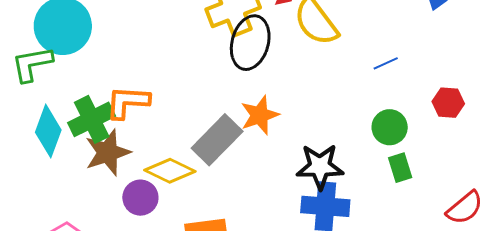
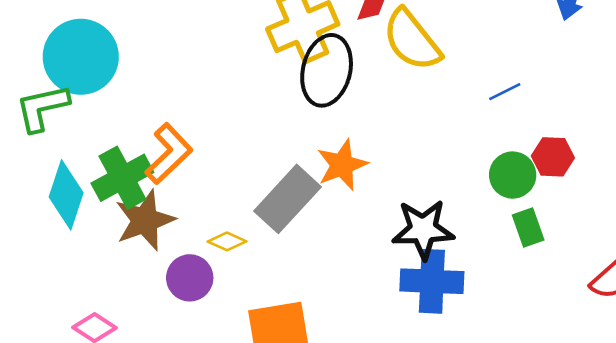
orange L-shape: (128, 102) -> (169, 154), turned 135
red hexagon: (448, 103) -> (553, 157), moved
yellow diamond: (170, 171) -> (227, 241), size x0.6

